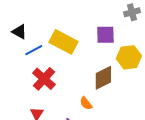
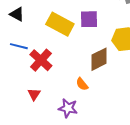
purple square: (105, 35) -> (89, 19), moved
blue line: (34, 50) -> (19, 46), moved, turned 42

